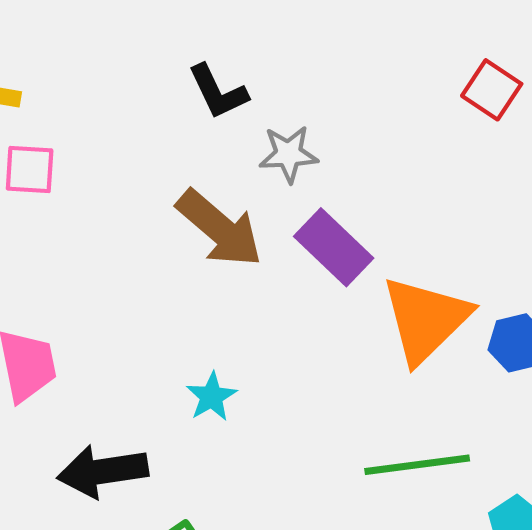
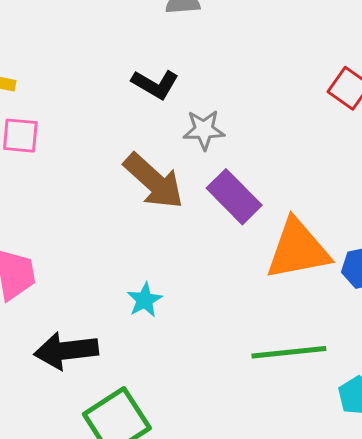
black L-shape: (218, 92) -> (155, 84), turned -36
orange triangle: (426, 319) -> (298, 249), turned 32

